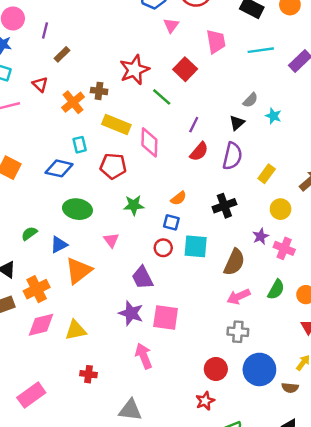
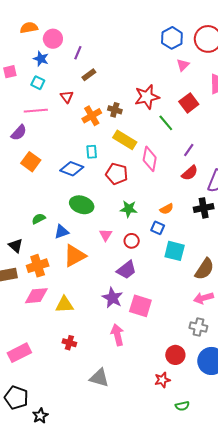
black cross: (224, 206) -> (204, 208), moved
red circle: (163, 248) -> (132, 241), moved
purple trapezoid: (142, 278) -> (127, 270), turned -110

